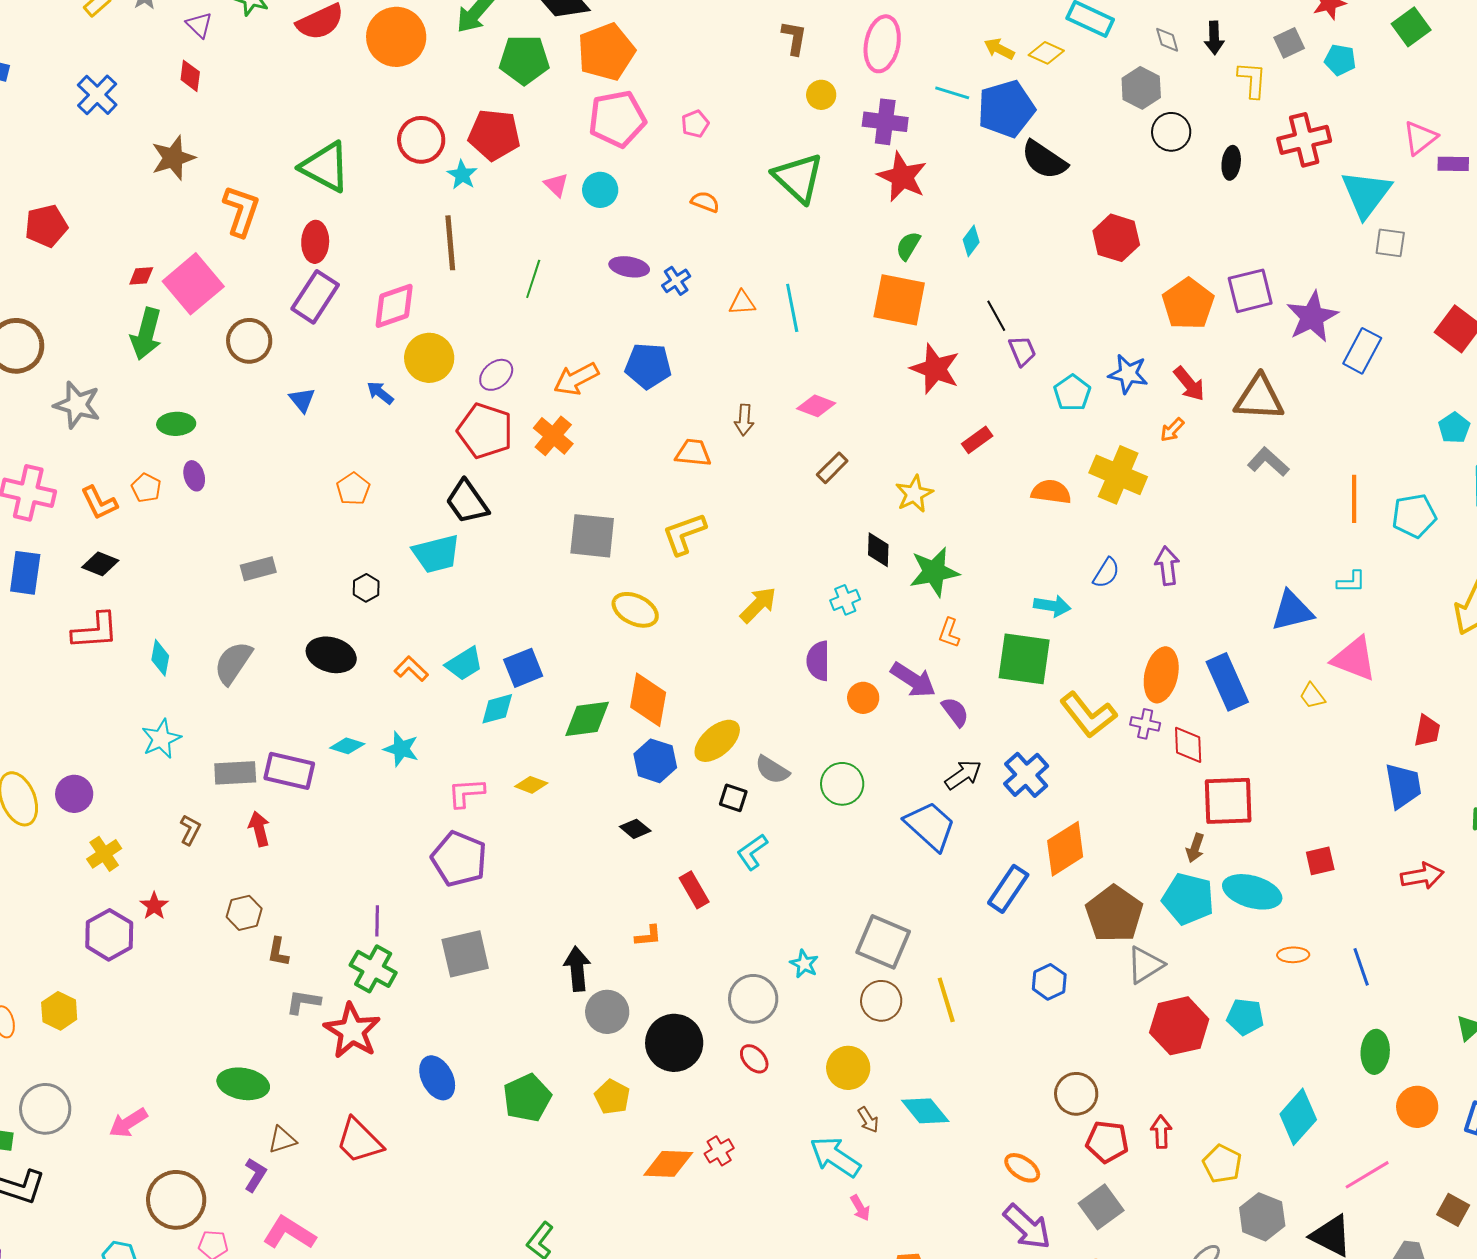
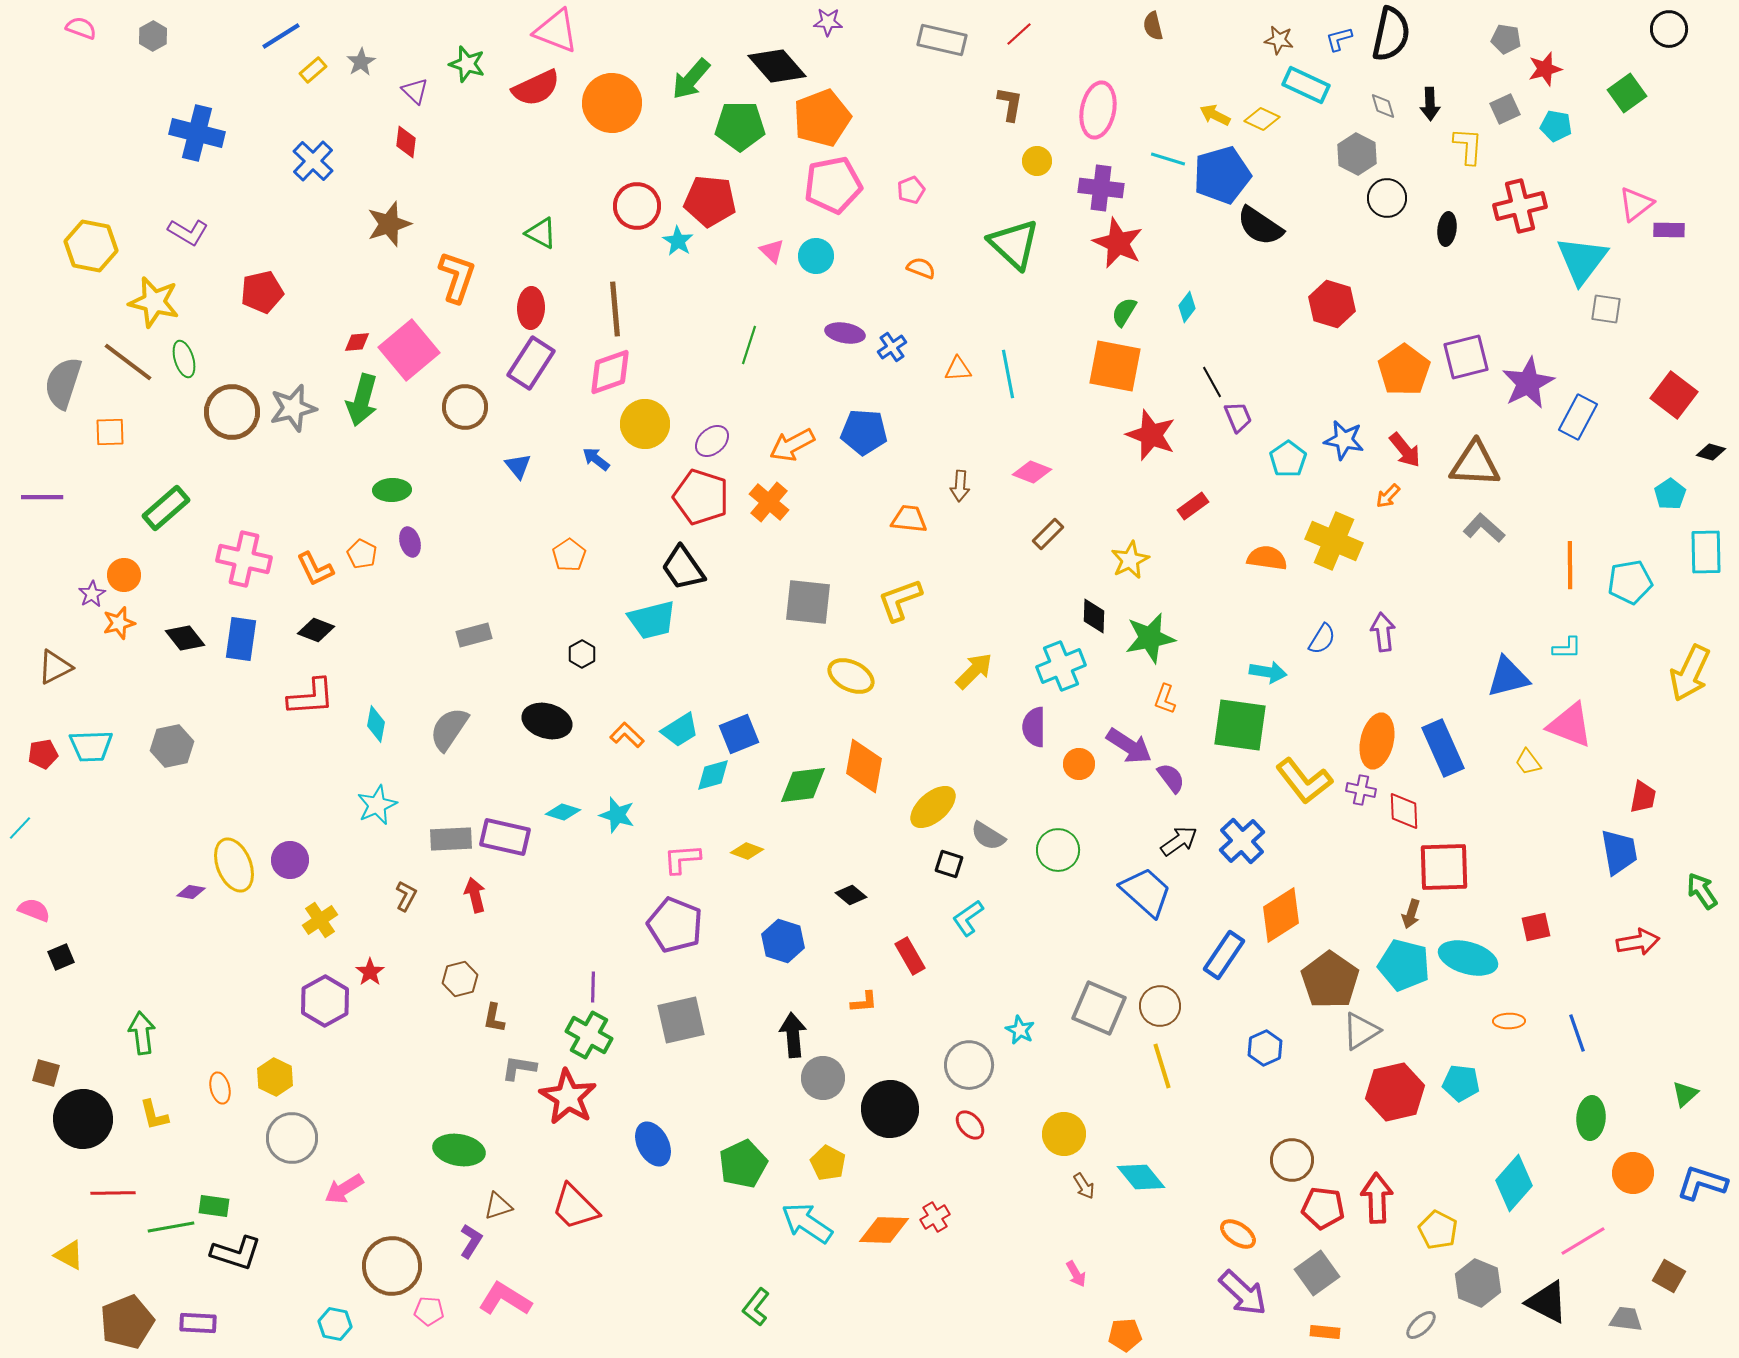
green triangle: (325, 167) -> (541, 233), size x0.6
brown line: (450, 243) -> (615, 309), moved
gray star: (77, 405) -> (293, 408), moved, turned -30
cyan cross: (845, 600) -> (1061, 666), size x1.6
blue hexagon: (655, 761) -> (783, 941), moved
brown circle: (881, 1001) -> (1160, 1006), moved
gray circle: (45, 1109) -> (292, 1138), moved
red arrow: (1161, 1132) -> (1377, 1198), size x1.5
cyan arrow: (835, 1157) -> (807, 1223), moved

